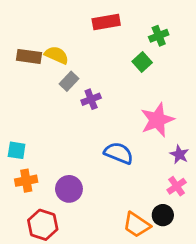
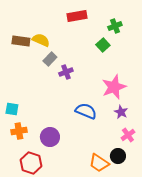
purple star: (179, 154) -> (121, 112), moved

